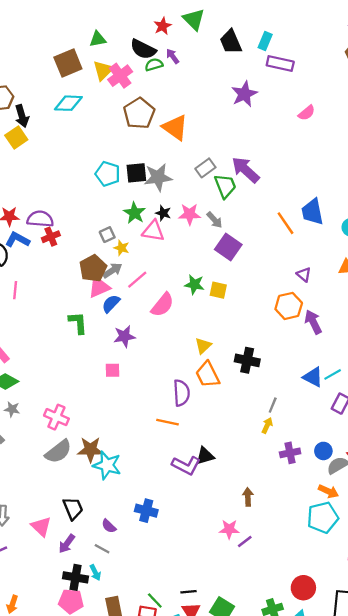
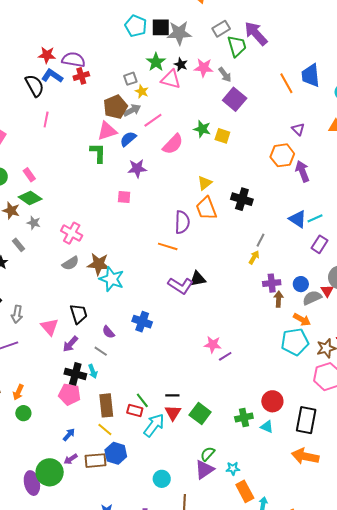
pink triangle: (99, 287) -> (107, 131), moved
gray semicircle: (58, 452) -> (70, 263), size x0.7
brown arrow: (248, 497) -> (279, 299), moved

